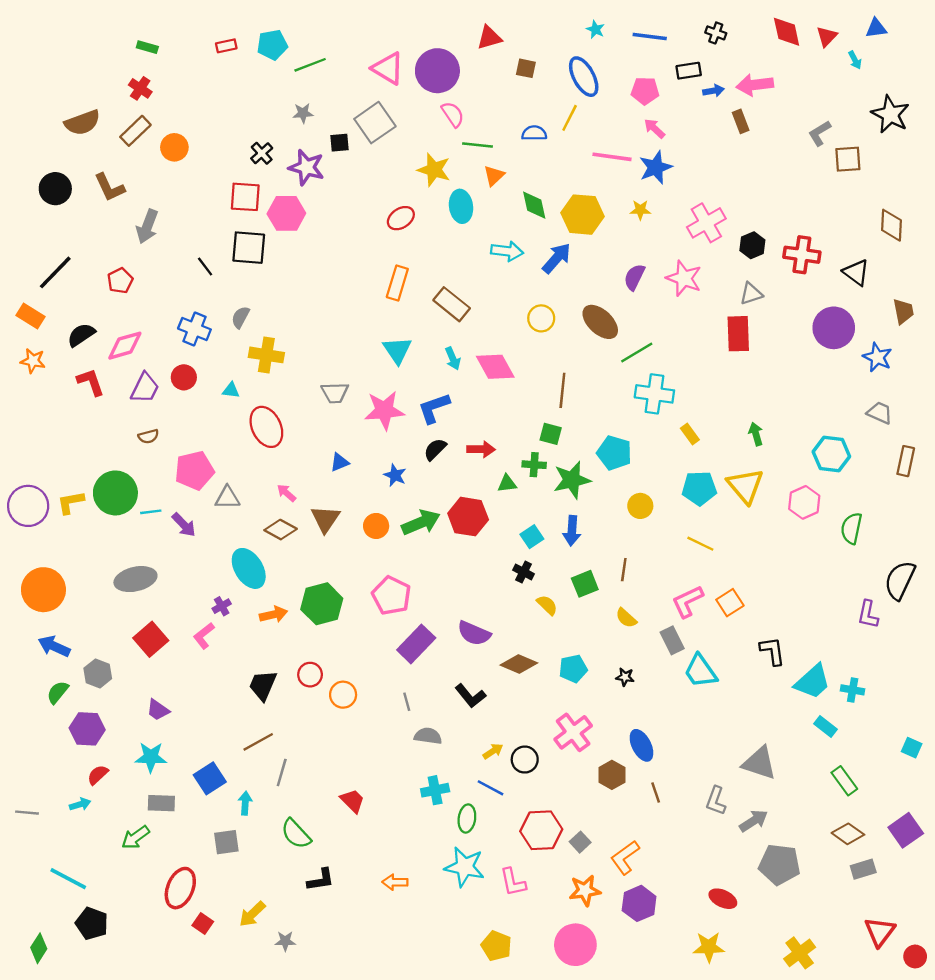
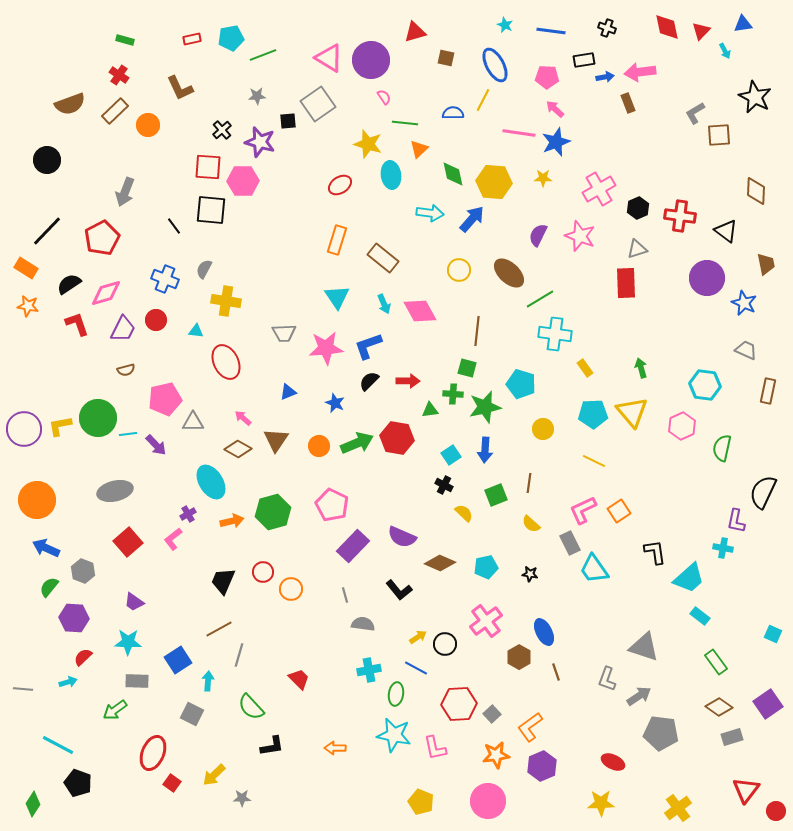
pink semicircle: (453, 114) -> (384, 97), size x0.7
brown L-shape: (110, 187) -> (180, 88), moved
red pentagon: (120, 281) -> (102, 238), size x1.6
cyan cross: (853, 690) -> (723, 548), moved
gray square: (226, 842) -> (192, 714), turned 35

